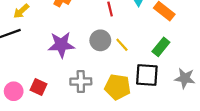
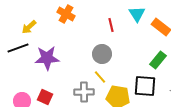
purple star: (61, 45) -> (47, 58), moved
yellow line: (122, 45) -> (100, 77), moved

